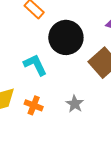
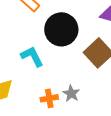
orange cross: (34, 105) -> (49, 98), moved, turned -30

